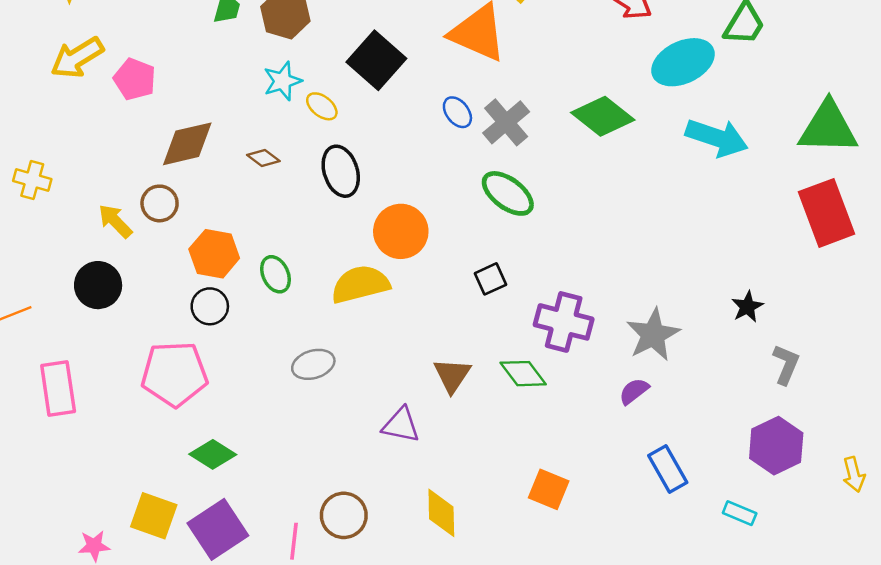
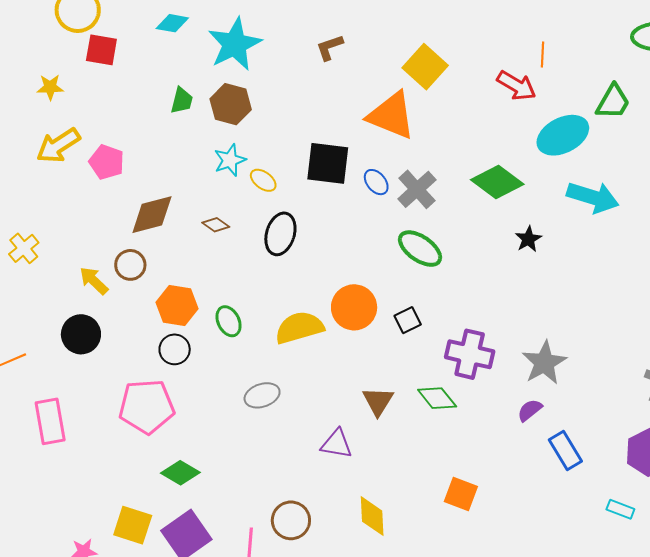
black square: (376, 60) -> (328, 163), moved, turned -33
black ellipse: (341, 171) -> (280, 234), turned 36
yellow cross: (32, 180) -> (24, 248), turned 36
orange circle: (401, 231) -> (354, 307), moved
black star: (747, 307) -> (528, 239), moved
blue rectangle: (668, 469) -> (565, 450), moved

